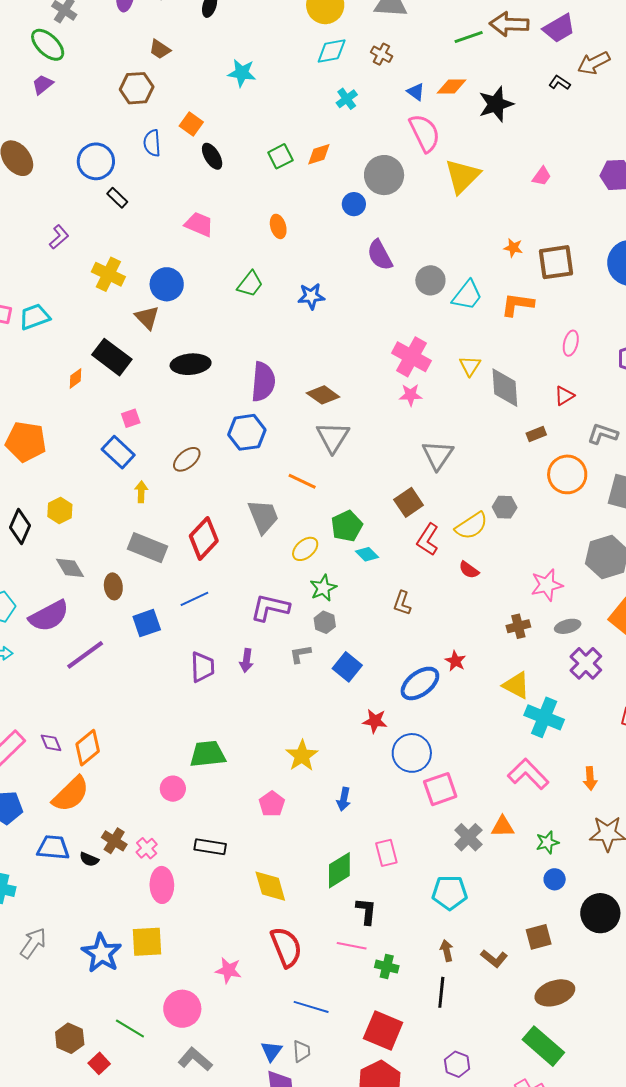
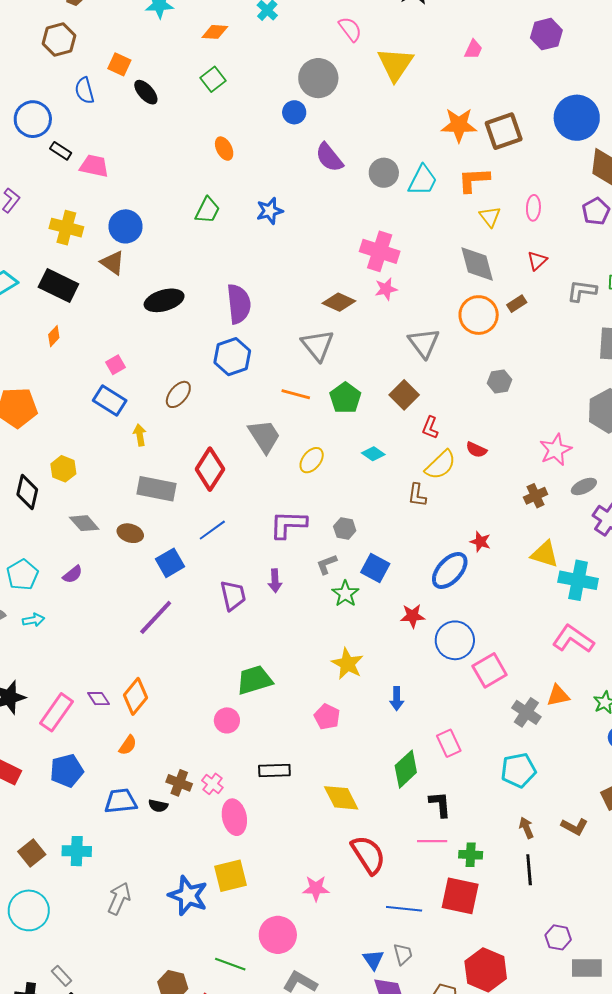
pink semicircle: (425, 133) -> (350, 29), size x0.7
orange diamond: (319, 154) -> (215, 32), moved, turned 32
pink trapezoid: (199, 224) -> (94, 166), moved
orange star: (513, 248) -> (459, 125), size x1.8
black rectangle: (112, 357) -> (58, 286), moved
yellow triangle: (470, 366) -> (490, 217), moved
brown diamond: (323, 395) -> (339, 302), moved
orange circle: (567, 474) -> (479, 315), moved
green pentagon: (347, 526) -> (345, 398), moved
yellow semicircle: (471, 526) -> (440, 465), moved
red L-shape: (428, 539) -> (430, 428), size x0.7
brown ellipse: (113, 586) -> (130, 533), turned -55
green star: (323, 588) -> (345, 594), moved
purple semicircle: (49, 616) -> (73, 574), size x0.5
purple line: (85, 655) -> (156, 617), moved
orange semicircle: (71, 794) -> (128, 745), size x0.5
red square: (383, 1030) -> (460, 896), moved

